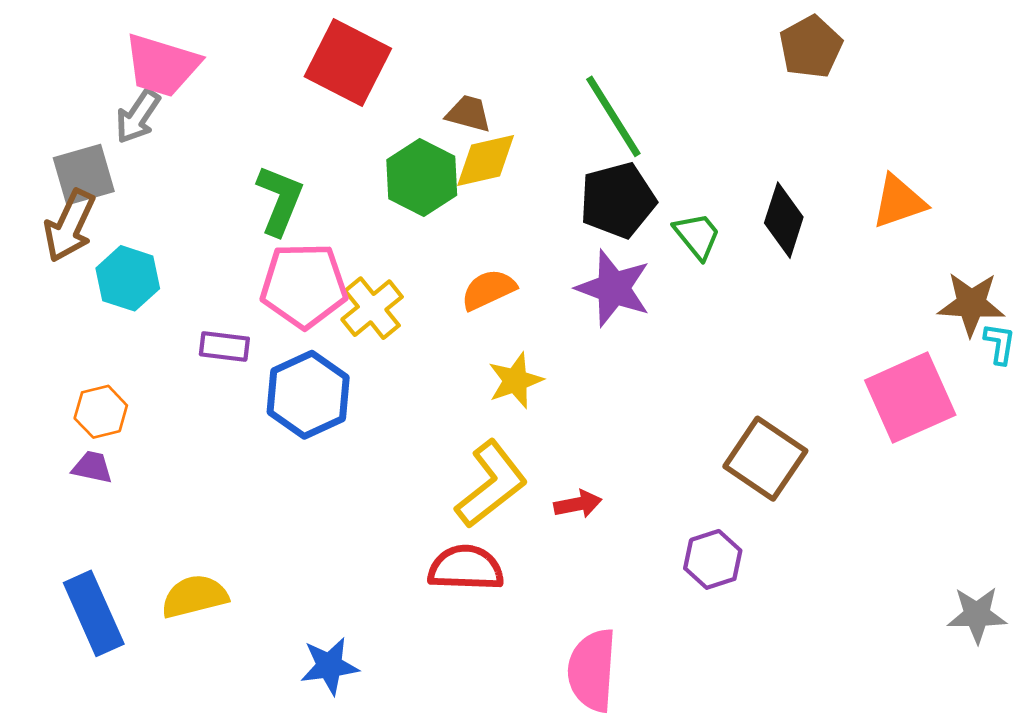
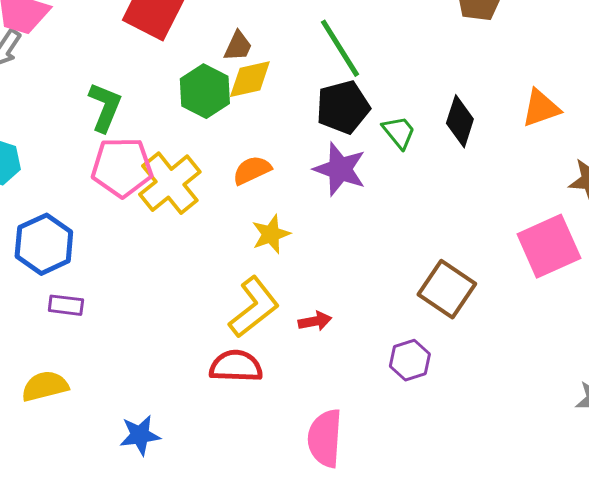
brown trapezoid: (469, 114) -> (238, 46), turned 100
yellow cross: (372, 308) -> (170, 183), size x1.4
purple rectangle: (224, 346) -> (66, 305), moved
blue hexagon: (308, 395) -> (44, 244), moved

